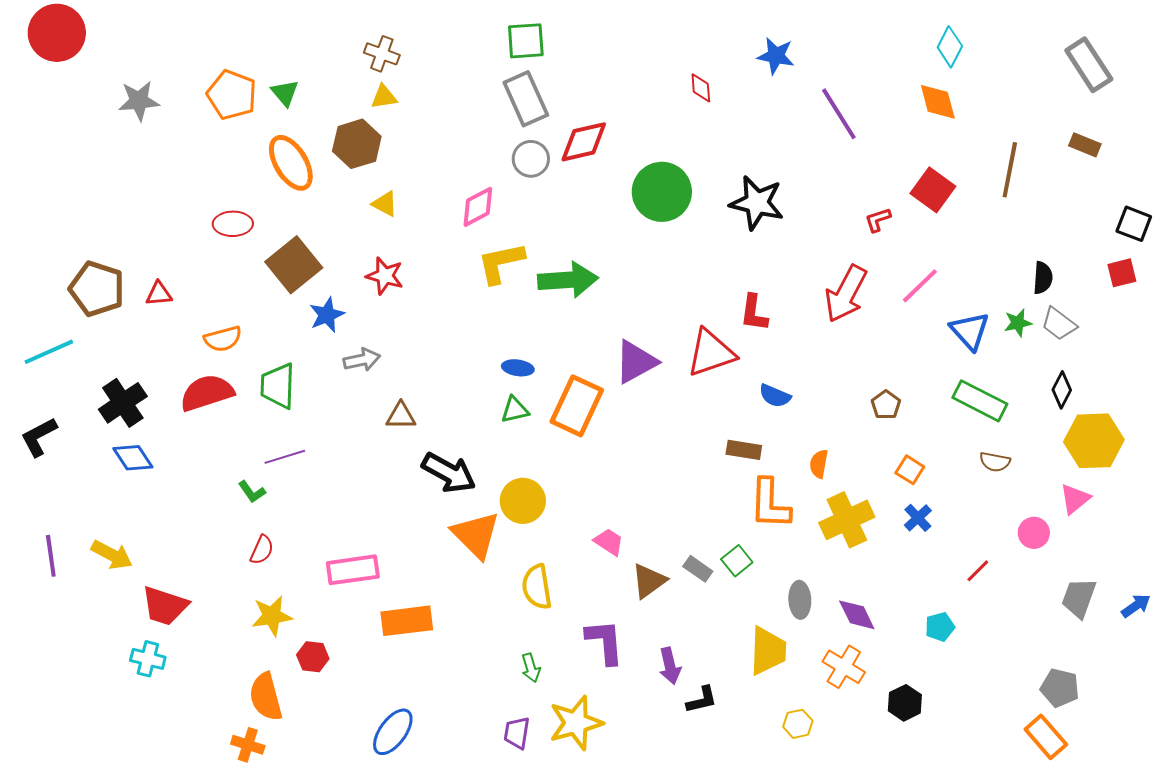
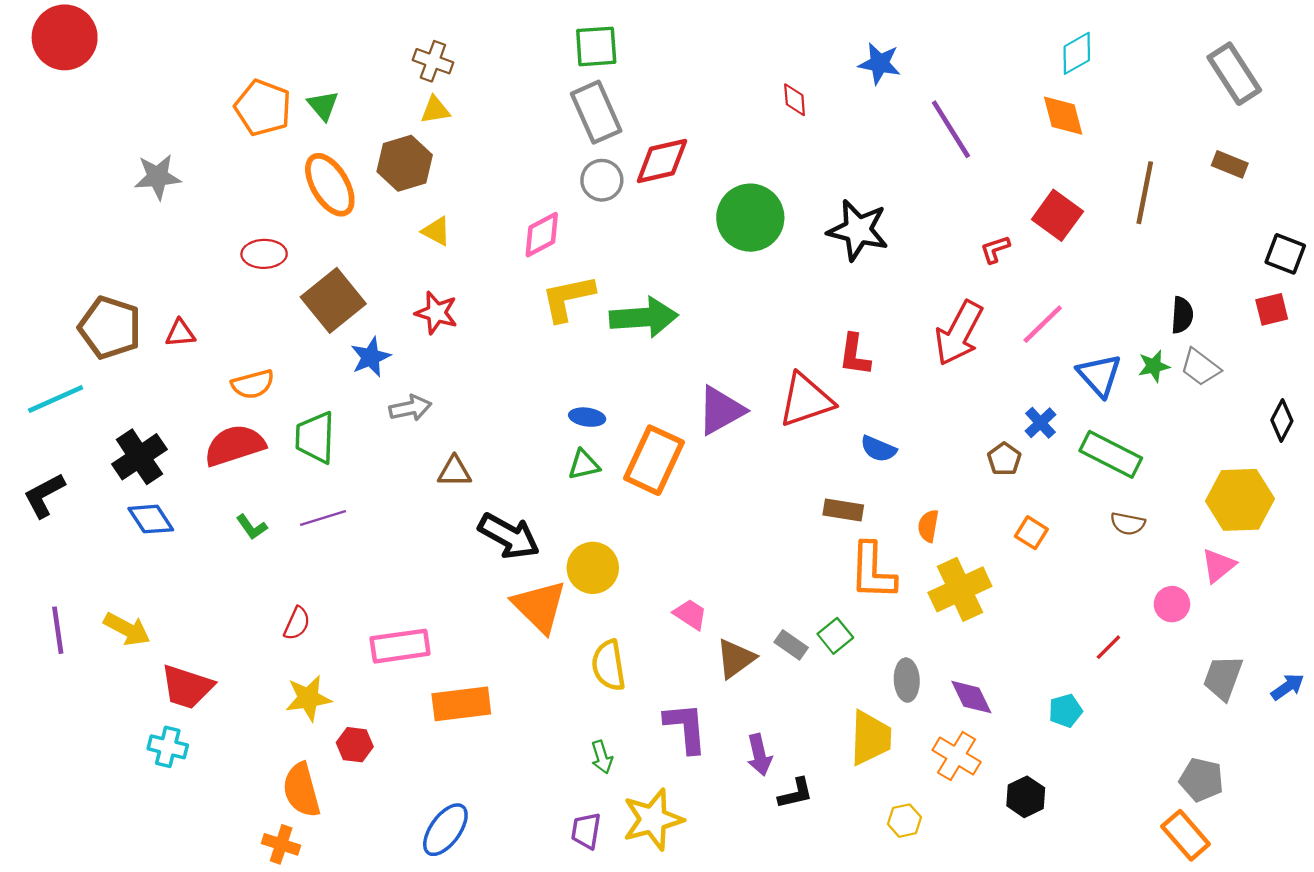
cyan diamond: (950, 47) -> (1077, 53), turned 33
gray star: (139, 101) -> (158, 177), moved
black diamond: (1062, 390) -> (1282, 420), moved
green L-shape: (252, 492) -> (252, 527), moved
blue cross: (918, 518) -> (1040, 423), moved

